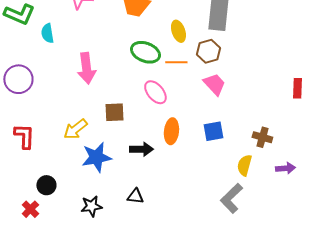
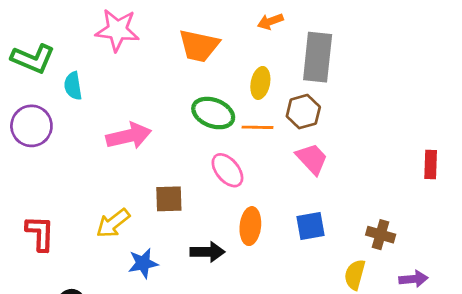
yellow ellipse: (178, 31) -> (260, 83), turned 30
pink arrow: (86, 68) -> (129, 136), turned -96
purple circle: (18, 79) -> (31, 126), moved
blue star: (96, 157) -> (143, 263), size x0.7

